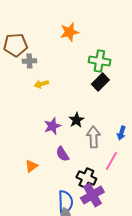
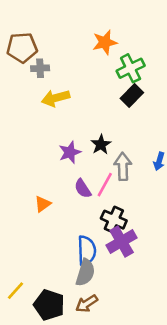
orange star: (69, 32) -> (105, 42), moved
green cross: (99, 61) -> (131, 68), turned -35
yellow arrow: (41, 84) -> (56, 98), size x1.5
pink line: (111, 161) -> (105, 185), moved

